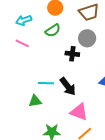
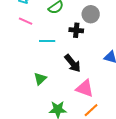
cyan line: (46, 83) -> (47, 41), moved
green triangle: (35, 101) -> (40, 79), turned -32

